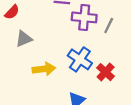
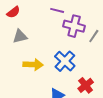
red cross: (106, 72) -> (86, 85), moved

